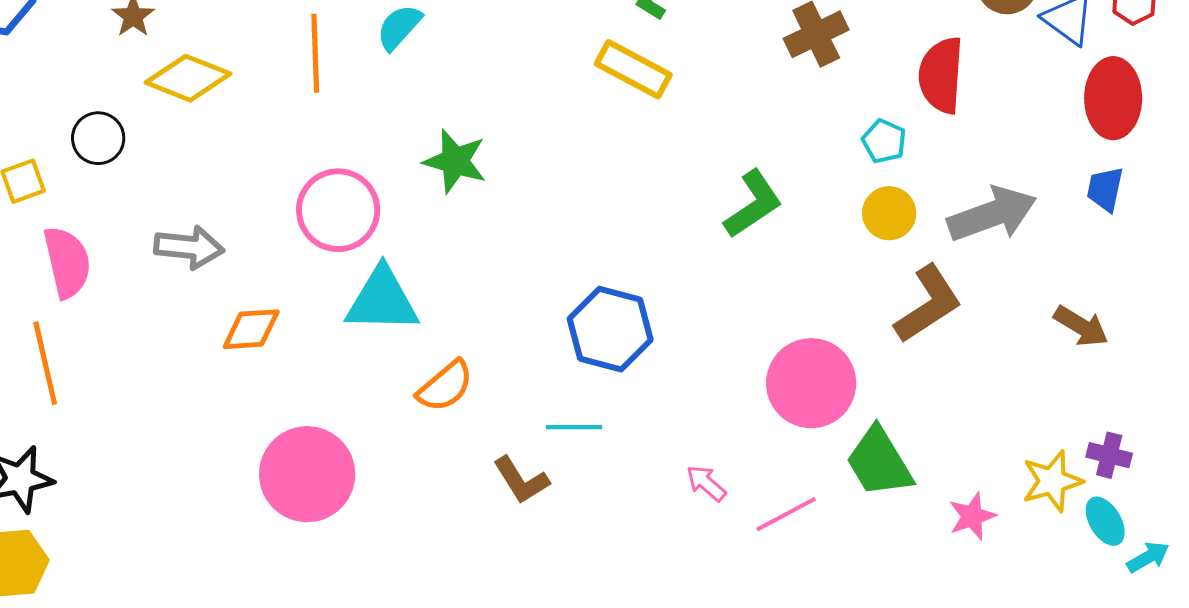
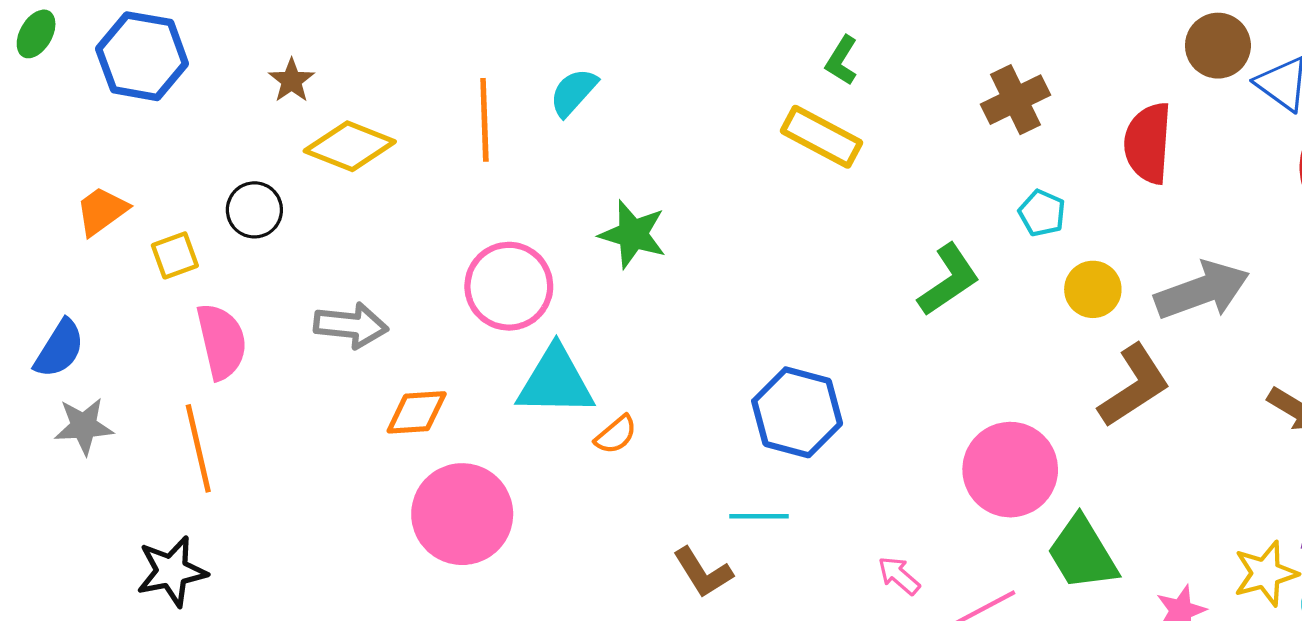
cyan pentagon: (884, 141) -> (1042, 213), moved
orange semicircle: (445, 386) -> (616, 435), moved, size x0.7
pink circle: (307, 474) -> (462, 514), moved

